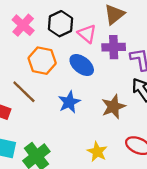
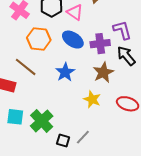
purple cross: (114, 47) -> (100, 44), moved
yellow star: (97, 152) -> (92, 99), moved

